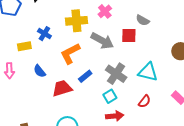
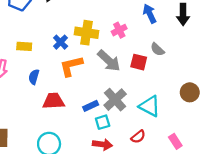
blue cross: (44, 34) -> (61, 42), moved
blue semicircle: (40, 71) -> (34, 77), turned 40
blue rectangle: (85, 76) -> (91, 106), moved

